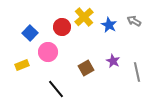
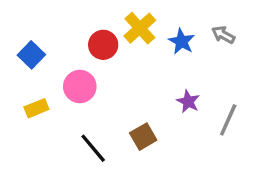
blue square: (30, 33) -> (31, 55), moved
brown square: (86, 68) -> (143, 137), moved
gray line: (137, 72) -> (228, 120), turned 36

